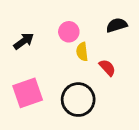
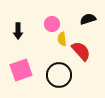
black arrow: (24, 41) -> (18, 31), turned 126
red semicircle: (107, 68) -> (81, 51), size x1.5

